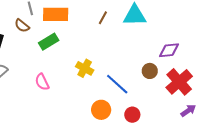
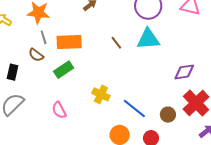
brown line: (103, 18) -> (116, 43), turned -64
brown circle: (150, 71) -> (168, 115), moved

